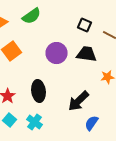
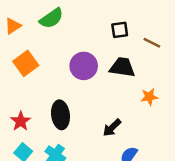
black square: (84, 25) -> (120, 30), turned -32
black arrow: (78, 101) -> (112, 128), size x0.7

